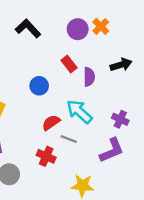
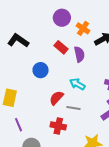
orange cross: (101, 26) -> (83, 28), moved
black L-shape: (28, 28) -> (18, 41), moved
cyan arrow: (79, 112) -> (77, 84), size x0.7

